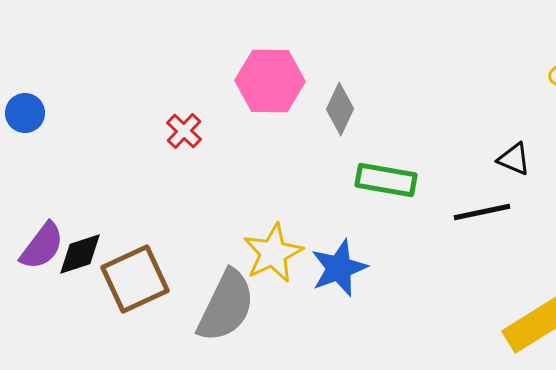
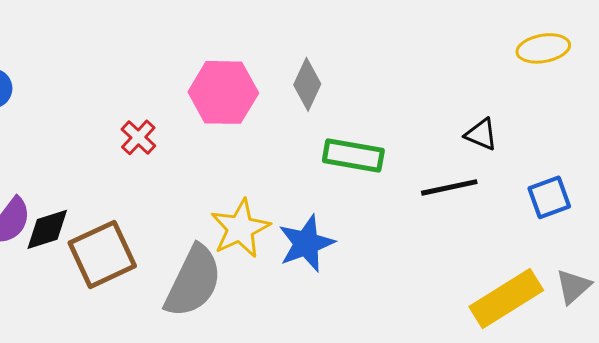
pink hexagon: (270, 81) -> (223, 92), moved
red cross: (184, 131) -> (138, 137), moved

